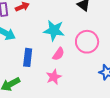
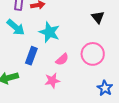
cyan star: (54, 30) -> (49, 32), moved

